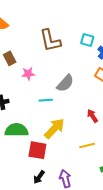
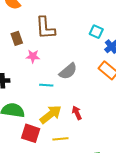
brown L-shape: (50, 40) -> (45, 28), moved
red arrow: (92, 116) -> (77, 113), moved
yellow line: (87, 145) -> (60, 139), moved

